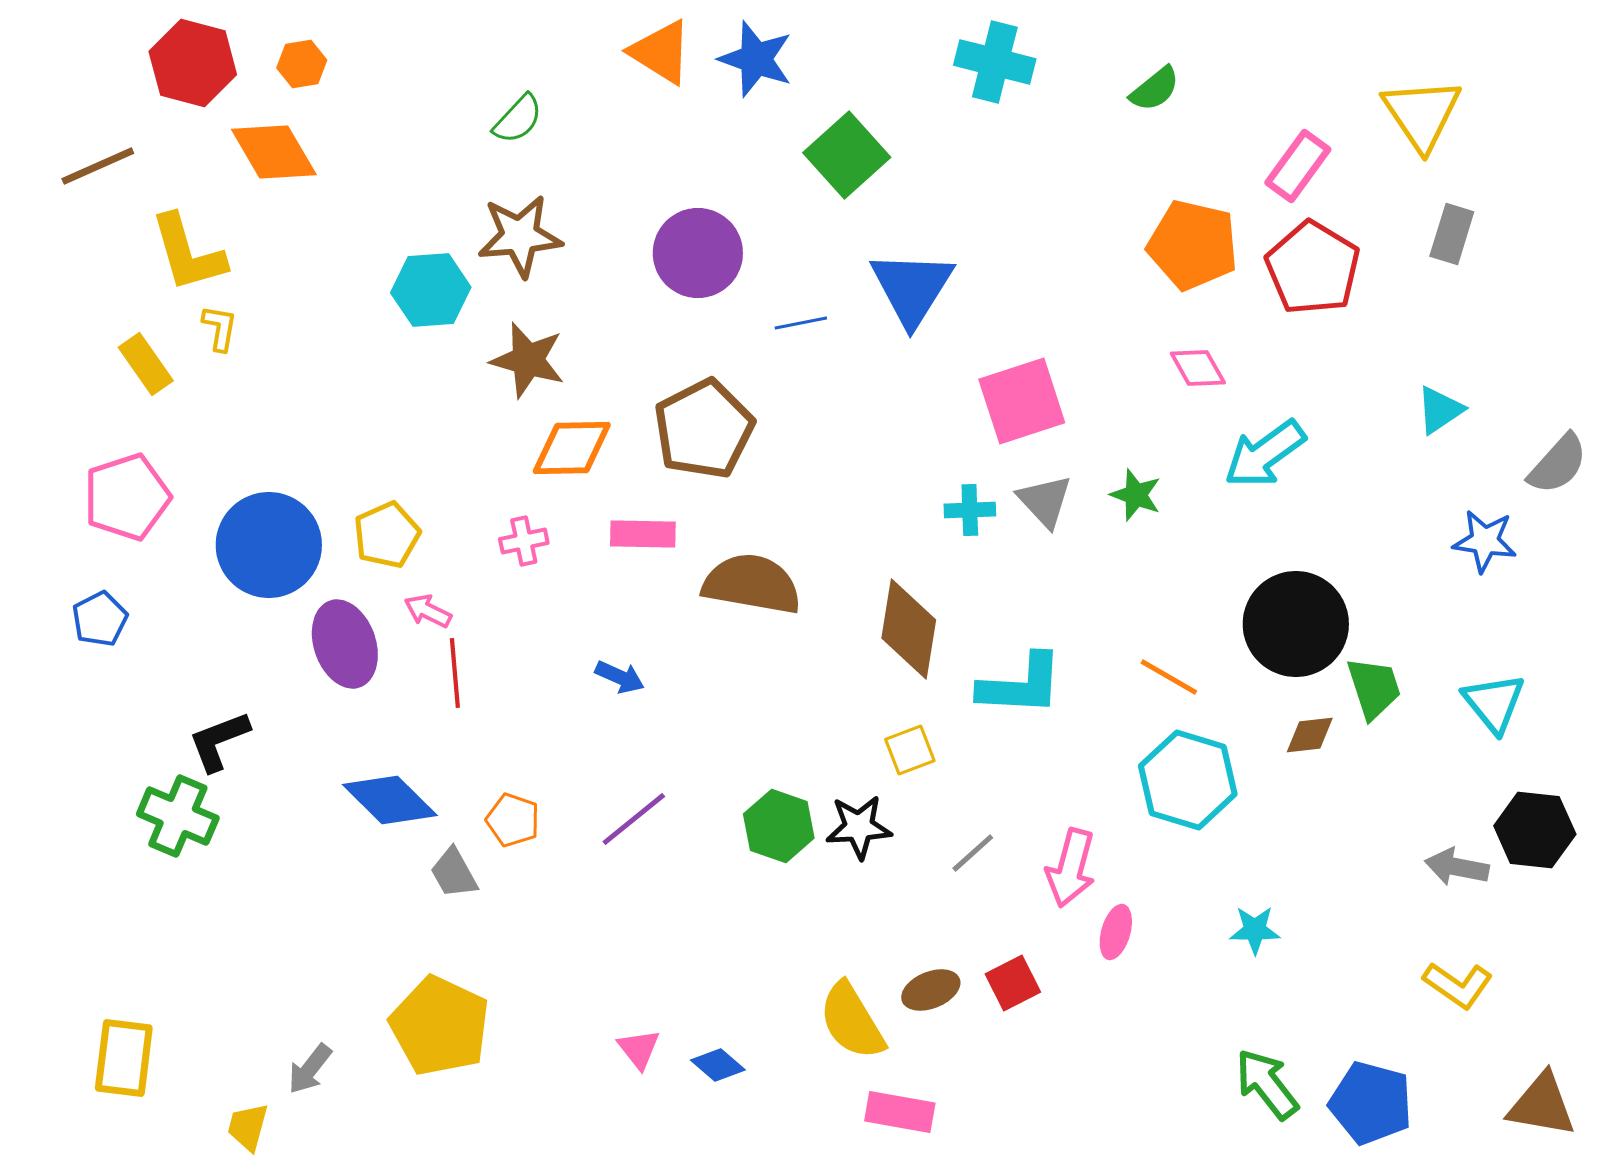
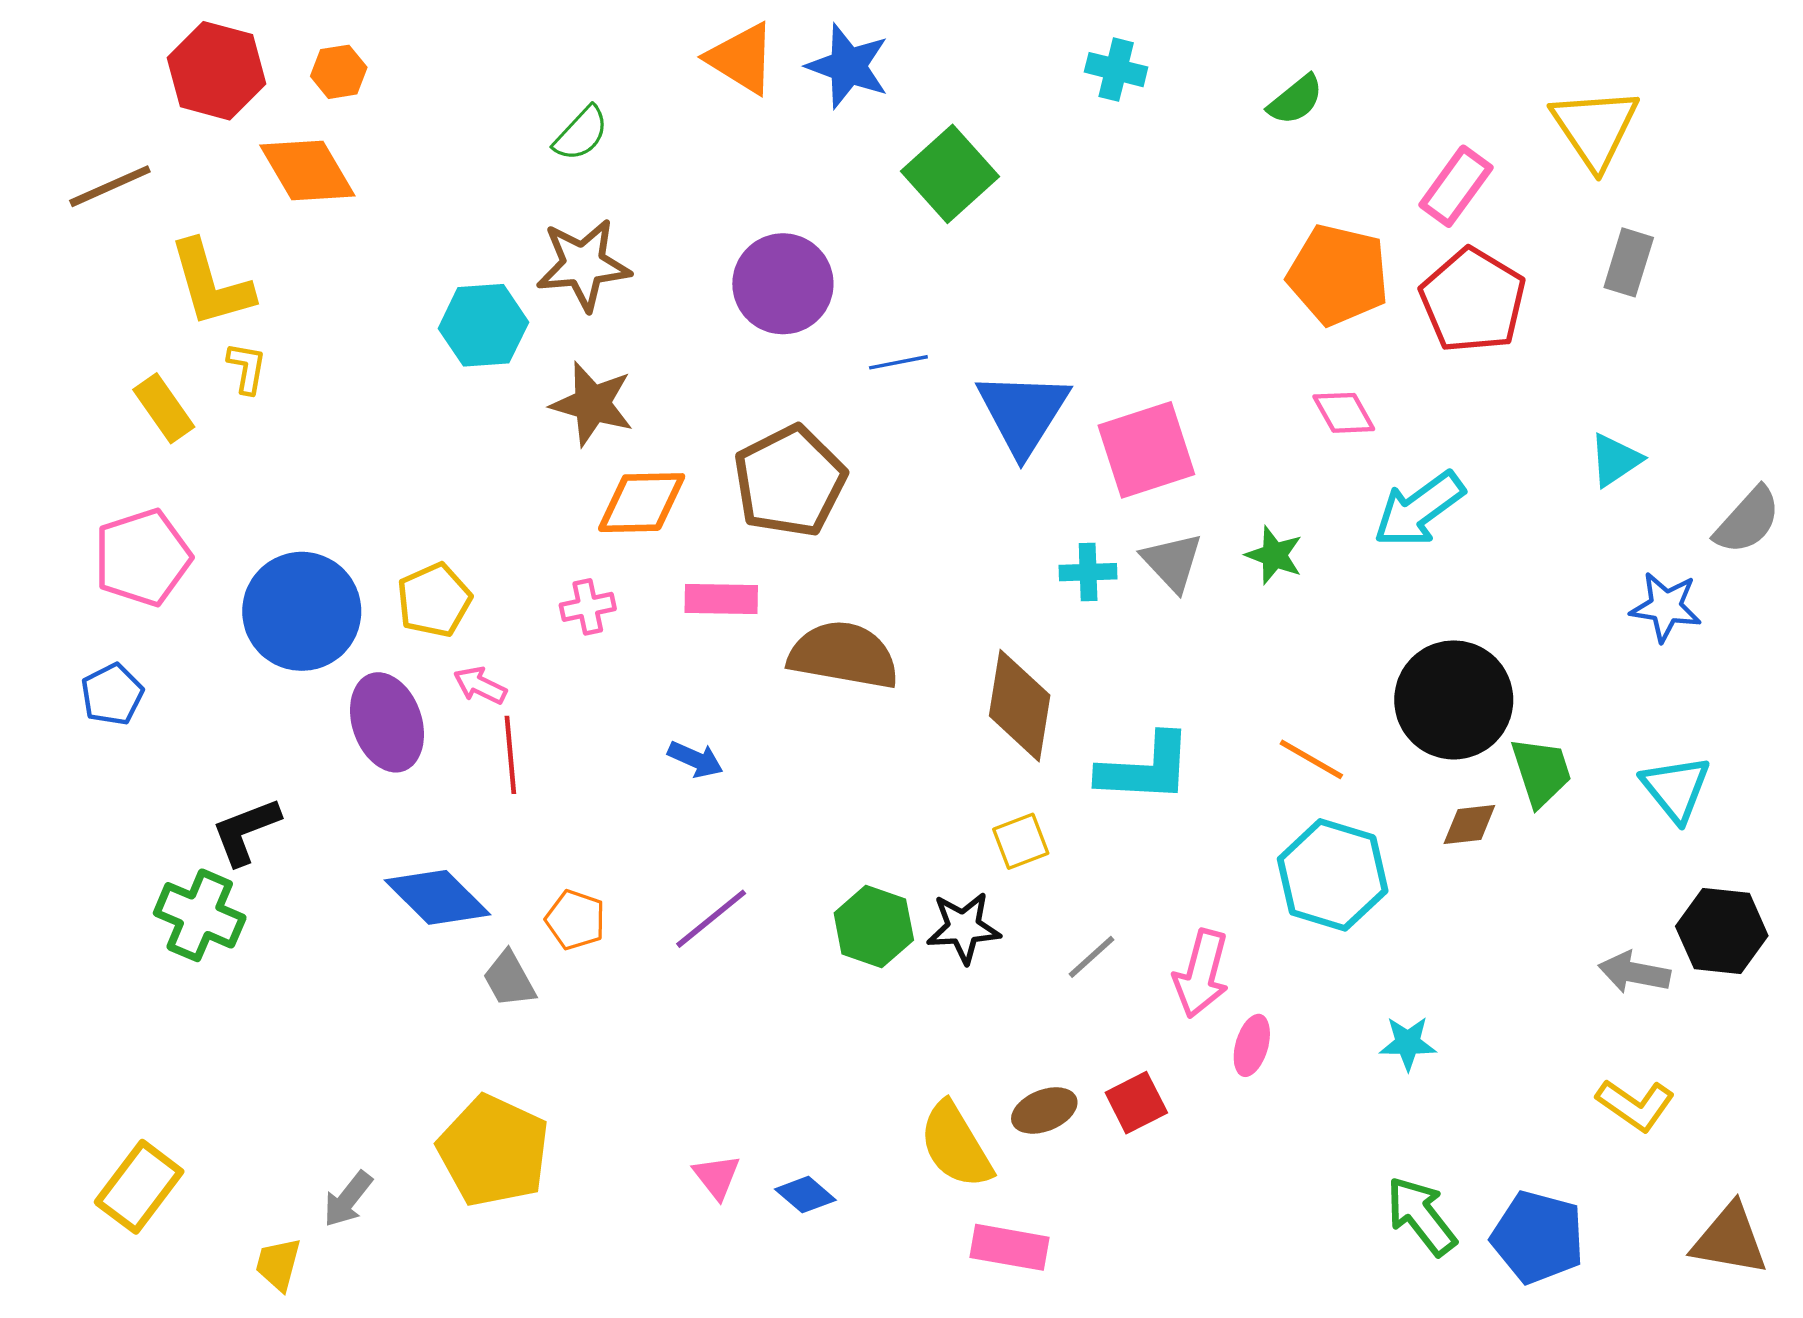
cyan cross: (995, 62) -> (1116, 70), size x0.7
blue triangle: (912, 288) -> (1023, 413), moved
yellow rectangle: (124, 1058) -> (139, 1187), turned 30

